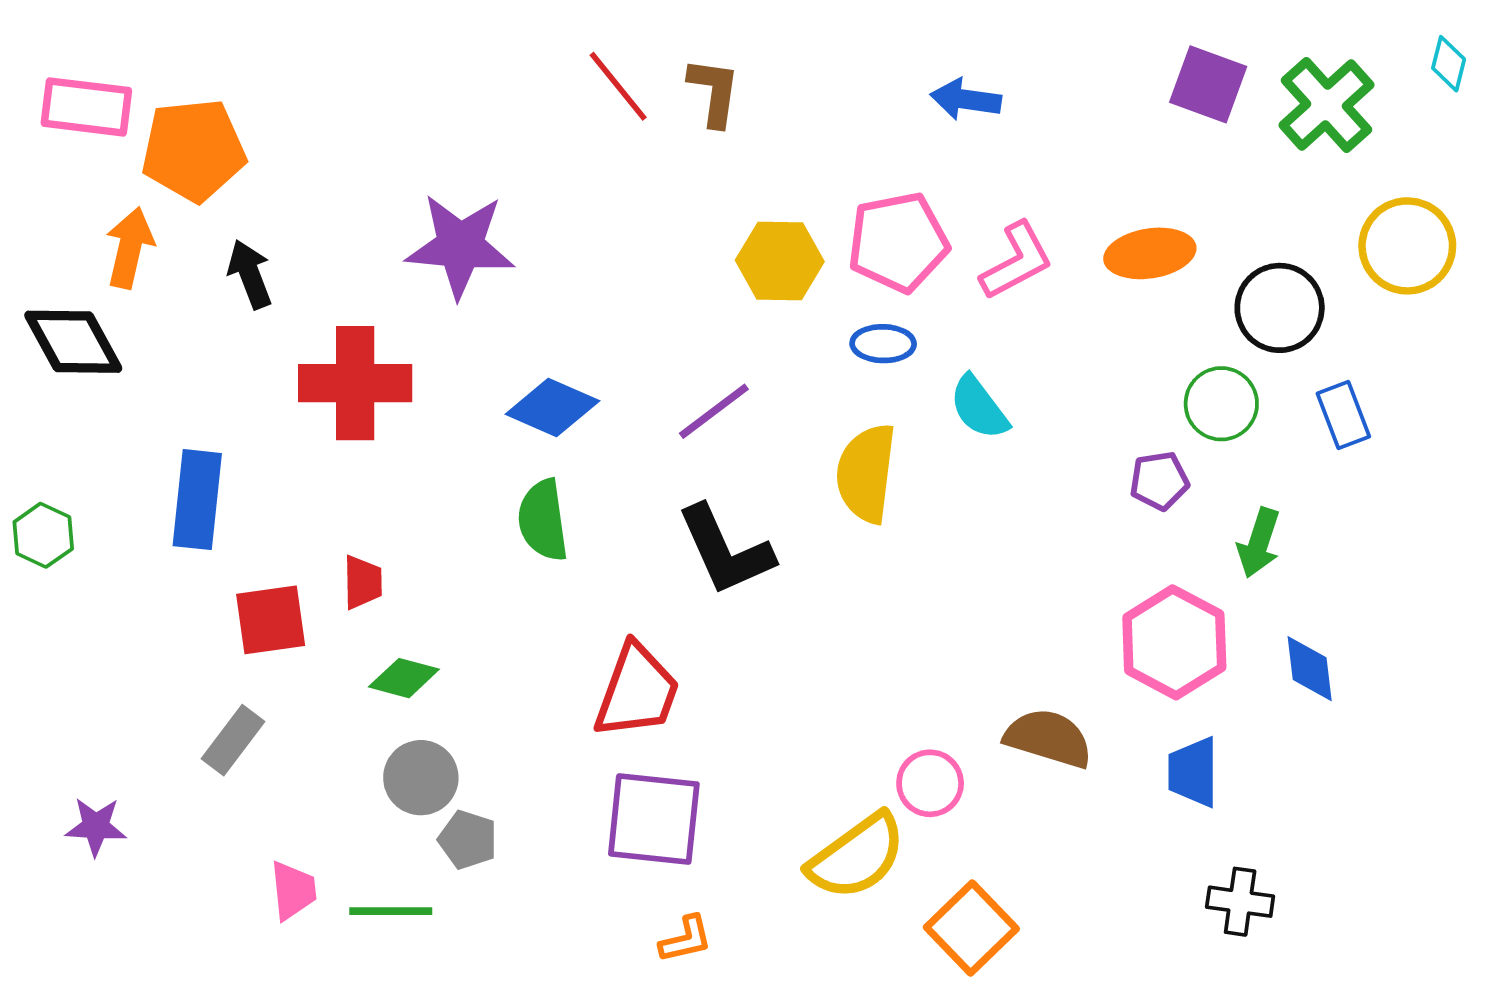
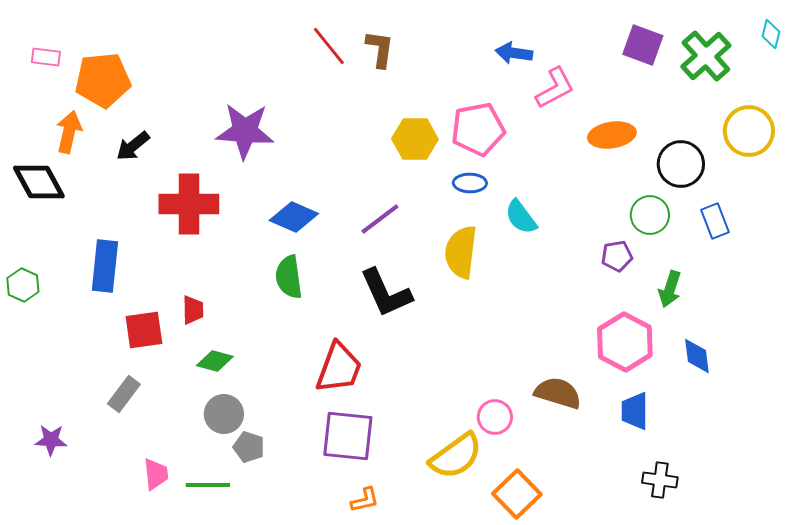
pink rectangle: (86, 107) -> (46, 57), size x0.6
pink L-shape: (1016, 261) -> (555, 88), moved
black arrow: (250, 274) -> (133, 146), turned -108

